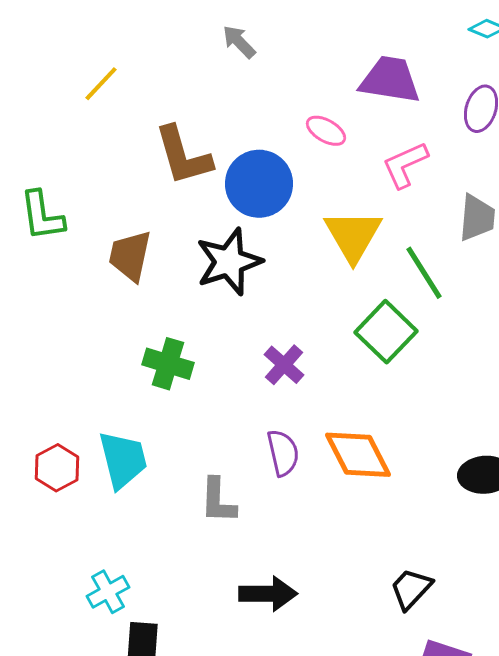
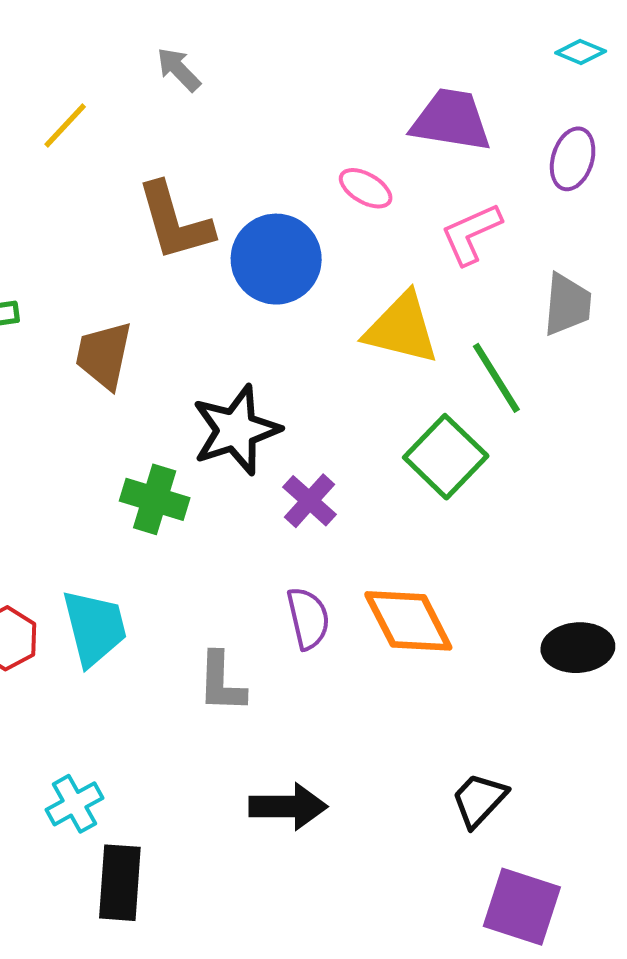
gray arrow: (239, 42) -> (179, 69), moved
yellow triangle: (353, 236) -> (402, 328), turned -46
black star: (229, 262) -> (236, 430), moved

